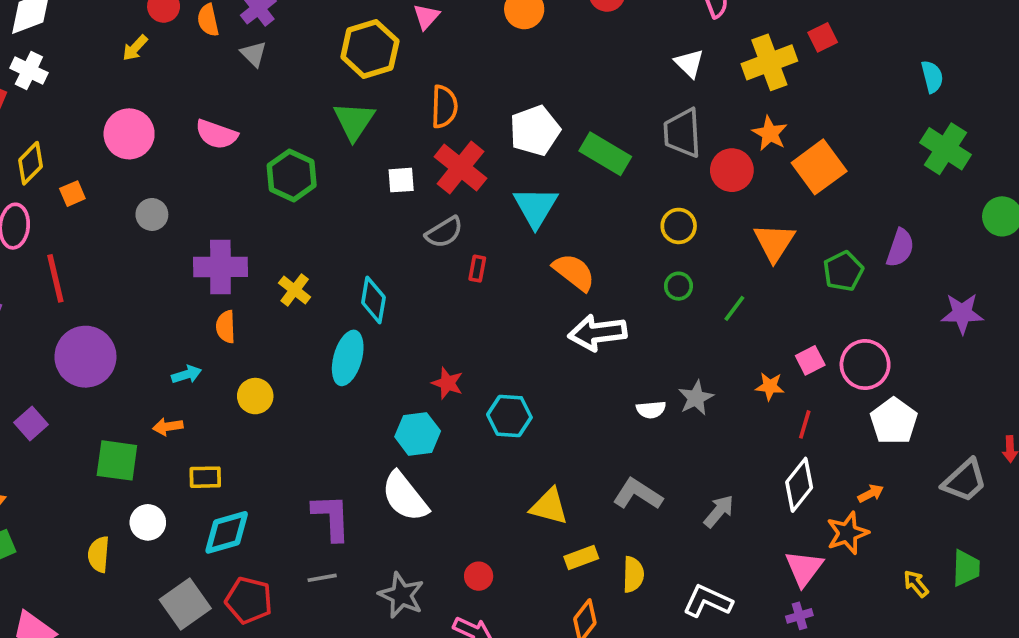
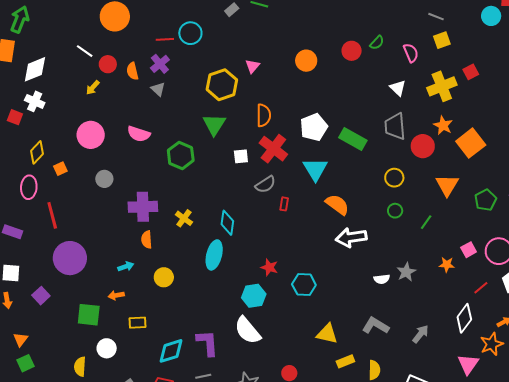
red line: (805, 424) -> (481, 288), moved, turned 35
cyan diamond: (227, 532) -> (171, 351), moved

